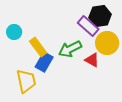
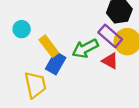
purple rectangle: (88, 26) -> (110, 36), moved

